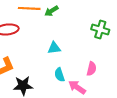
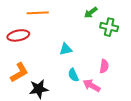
green arrow: (51, 11) -> (91, 13), moved

